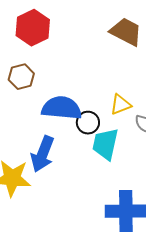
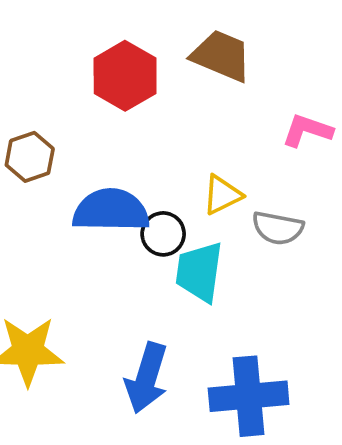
red hexagon: (33, 28) -> (125, 76), moved
blue arrow: (43, 154) -> (147, 378), moved

